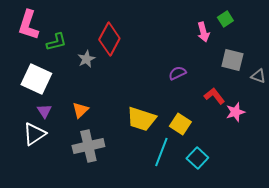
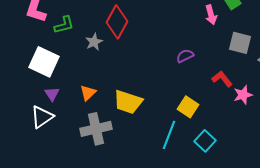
yellow trapezoid: (141, 119) -> (128, 102), moved

